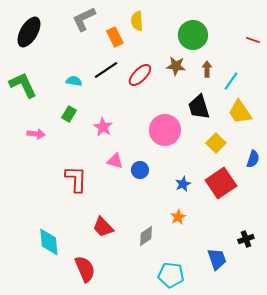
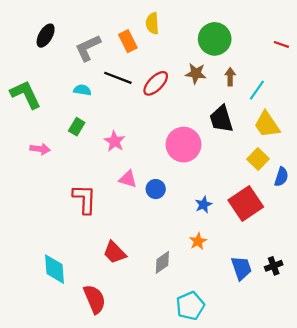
gray L-shape: (84, 19) -> (88, 48), moved
black ellipse: (29, 32) -> (46, 36), moved, size x0.7
black line: (106, 70) -> (118, 78), turned 55
yellow square: (216, 143) -> (258, 159), moved
blue trapezoid: (217, 259) -> (241, 268), moved
cyan pentagon: (171, 275) -> (190, 306), turned -30

